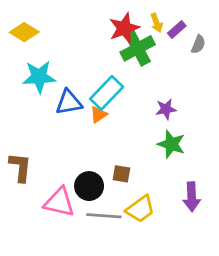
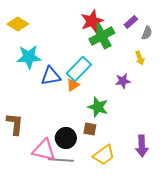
yellow arrow: (157, 23) -> (140, 58), moved
green star: (171, 144) -> (98, 107), moved
gray line: (104, 216) -> (61, 160), moved

